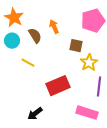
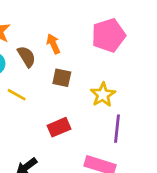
brown square: (76, 46) -> (62, 78), moved
red rectangle: (58, 86) -> (59, 127), size x0.7

